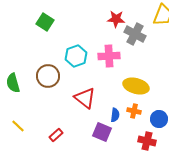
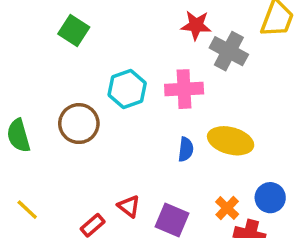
red triangle: (85, 98) -> (129, 206), moved, size x0.6
orange cross: (134, 111) -> (227, 208), moved, turned 32
blue semicircle: (115, 115) -> (186, 149), moved

